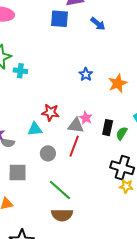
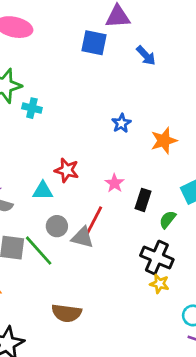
gray triangle: (76, 126) -> (82, 237), moved
green semicircle: (122, 133) -> (168, 220), moved
green line: (60, 190) -> (39, 251), moved

